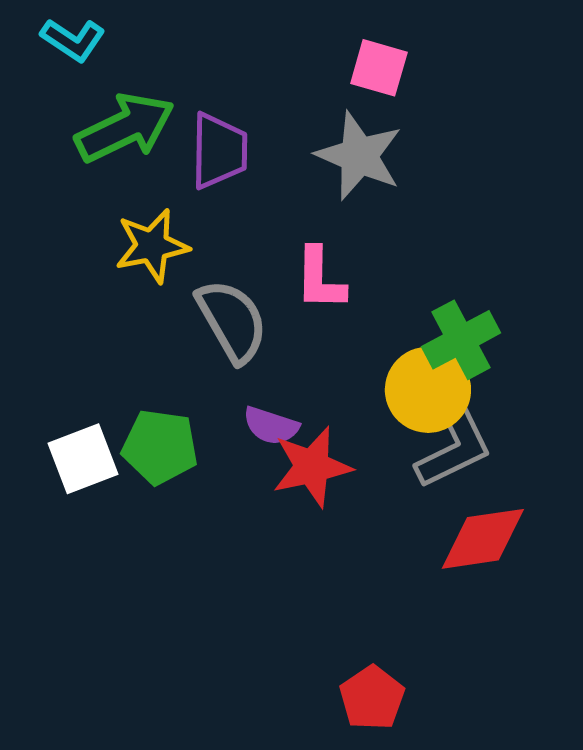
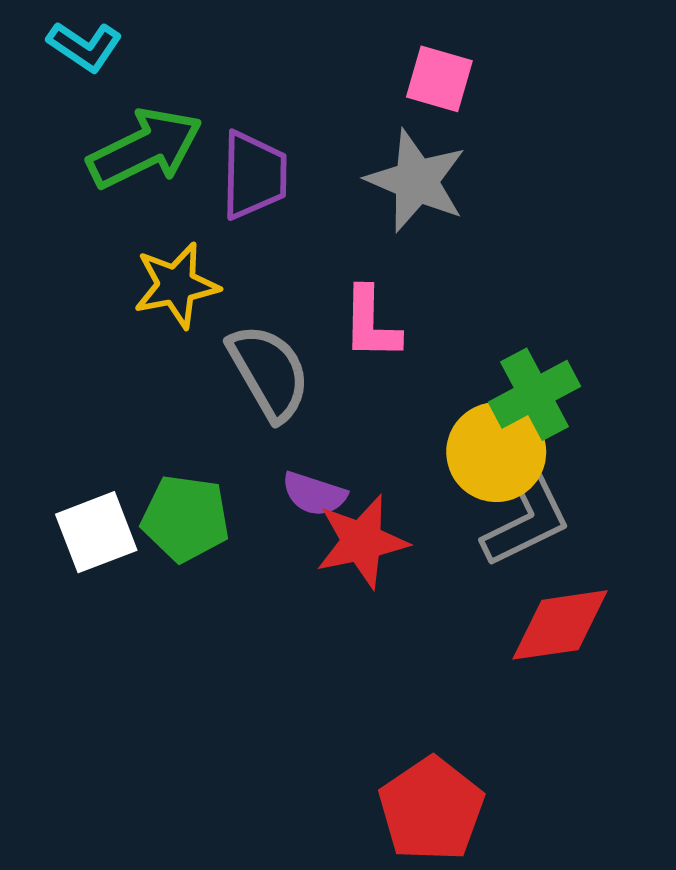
red pentagon: (372, 698) -> (431, 809), size x1.4

